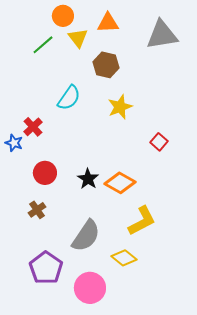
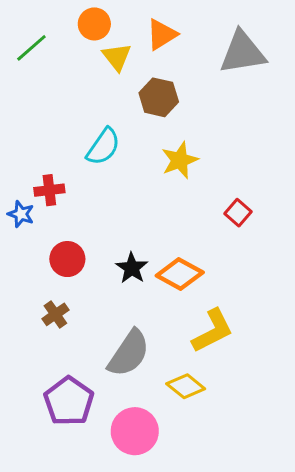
orange triangle: (108, 23) -> (162, 34), turned -30
green line: (43, 45) -> (31, 48), moved
red cross: (33, 127) -> (49, 190), turned 36

